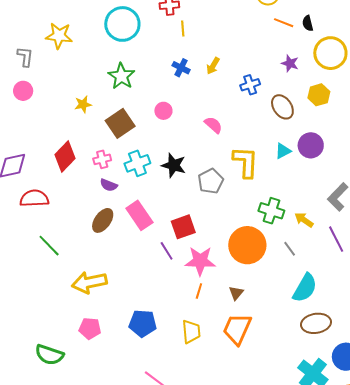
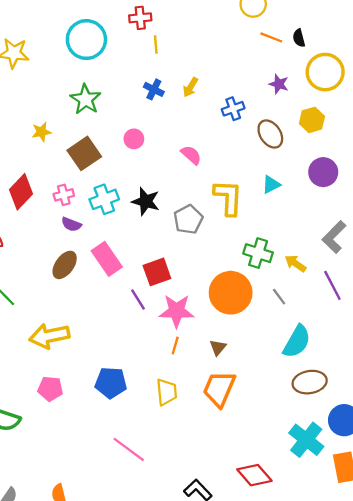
purple circle: (311, 145) -> (323, 172), moved

